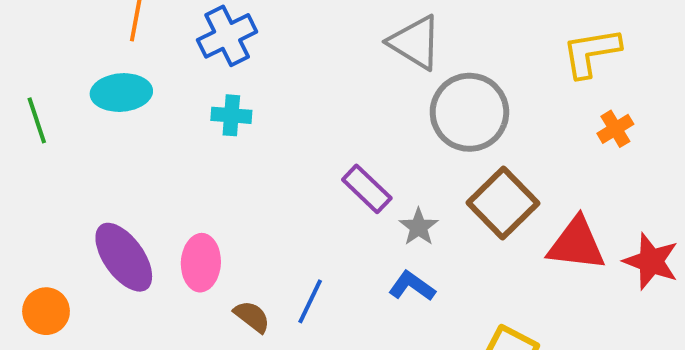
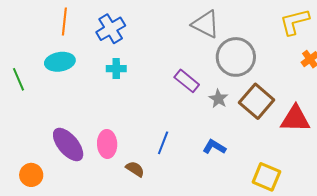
purple rectangle: (367, 189) -> (187, 81), moved
gray star: (419, 227) -> (218, 99), moved
blue line: (310, 301) -> (163, 143), moved

